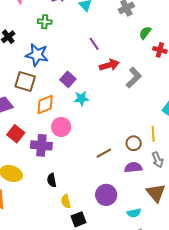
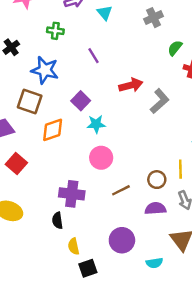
purple line: (94, 44) -> (93, 56), moved
pink circle: (61, 127) -> (101, 158), moved
purple cross: (41, 145) -> (72, 194), moved

